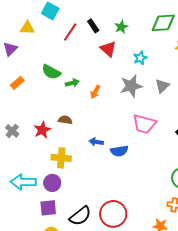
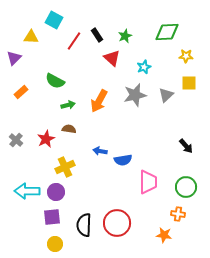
green arrow: (72, 83) -> (68, 105), moved
orange arrow: (95, 92) -> (99, 101), size x1.6
pink trapezoid: (144, 124) -> (148, 182), moved, turned -105
yellow cross: (61, 158) -> (65, 167), turned -30
black semicircle: (80, 216) -> (84, 225), turned 130

